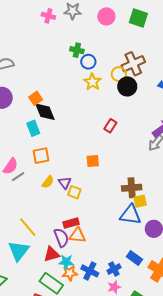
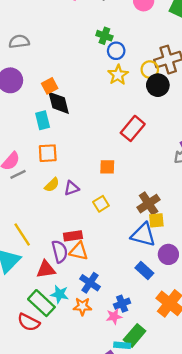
red rectangle: (110, 126) -> (133, 128), size x1.5
purple triangle: (65, 183) -> (72, 188), turned 40
brown cross: (132, 188) -> (149, 204), turned -36
yellow square: (74, 192) -> (101, 204), moved, turned 32
blue rectangle: (134, 258) -> (144, 271), moved
cyan star: (66, 262) -> (60, 294), moved
blue cross: (114, 269) -> (122, 304), moved
blue cross: (90, 271) -> (90, 283), moved
orange star: (70, 273) -> (82, 306), moved

